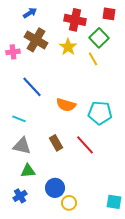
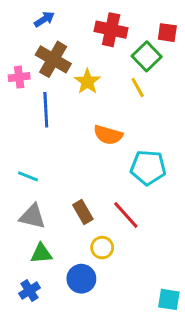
red square: (109, 14) -> (167, 33), moved
yellow star: (68, 47) -> (87, 82), moved
blue line: (32, 87) -> (46, 110), moved, turned 40
orange semicircle: (66, 105) -> (108, 135), moved
yellow circle: (69, 203) -> (102, 248), moved

